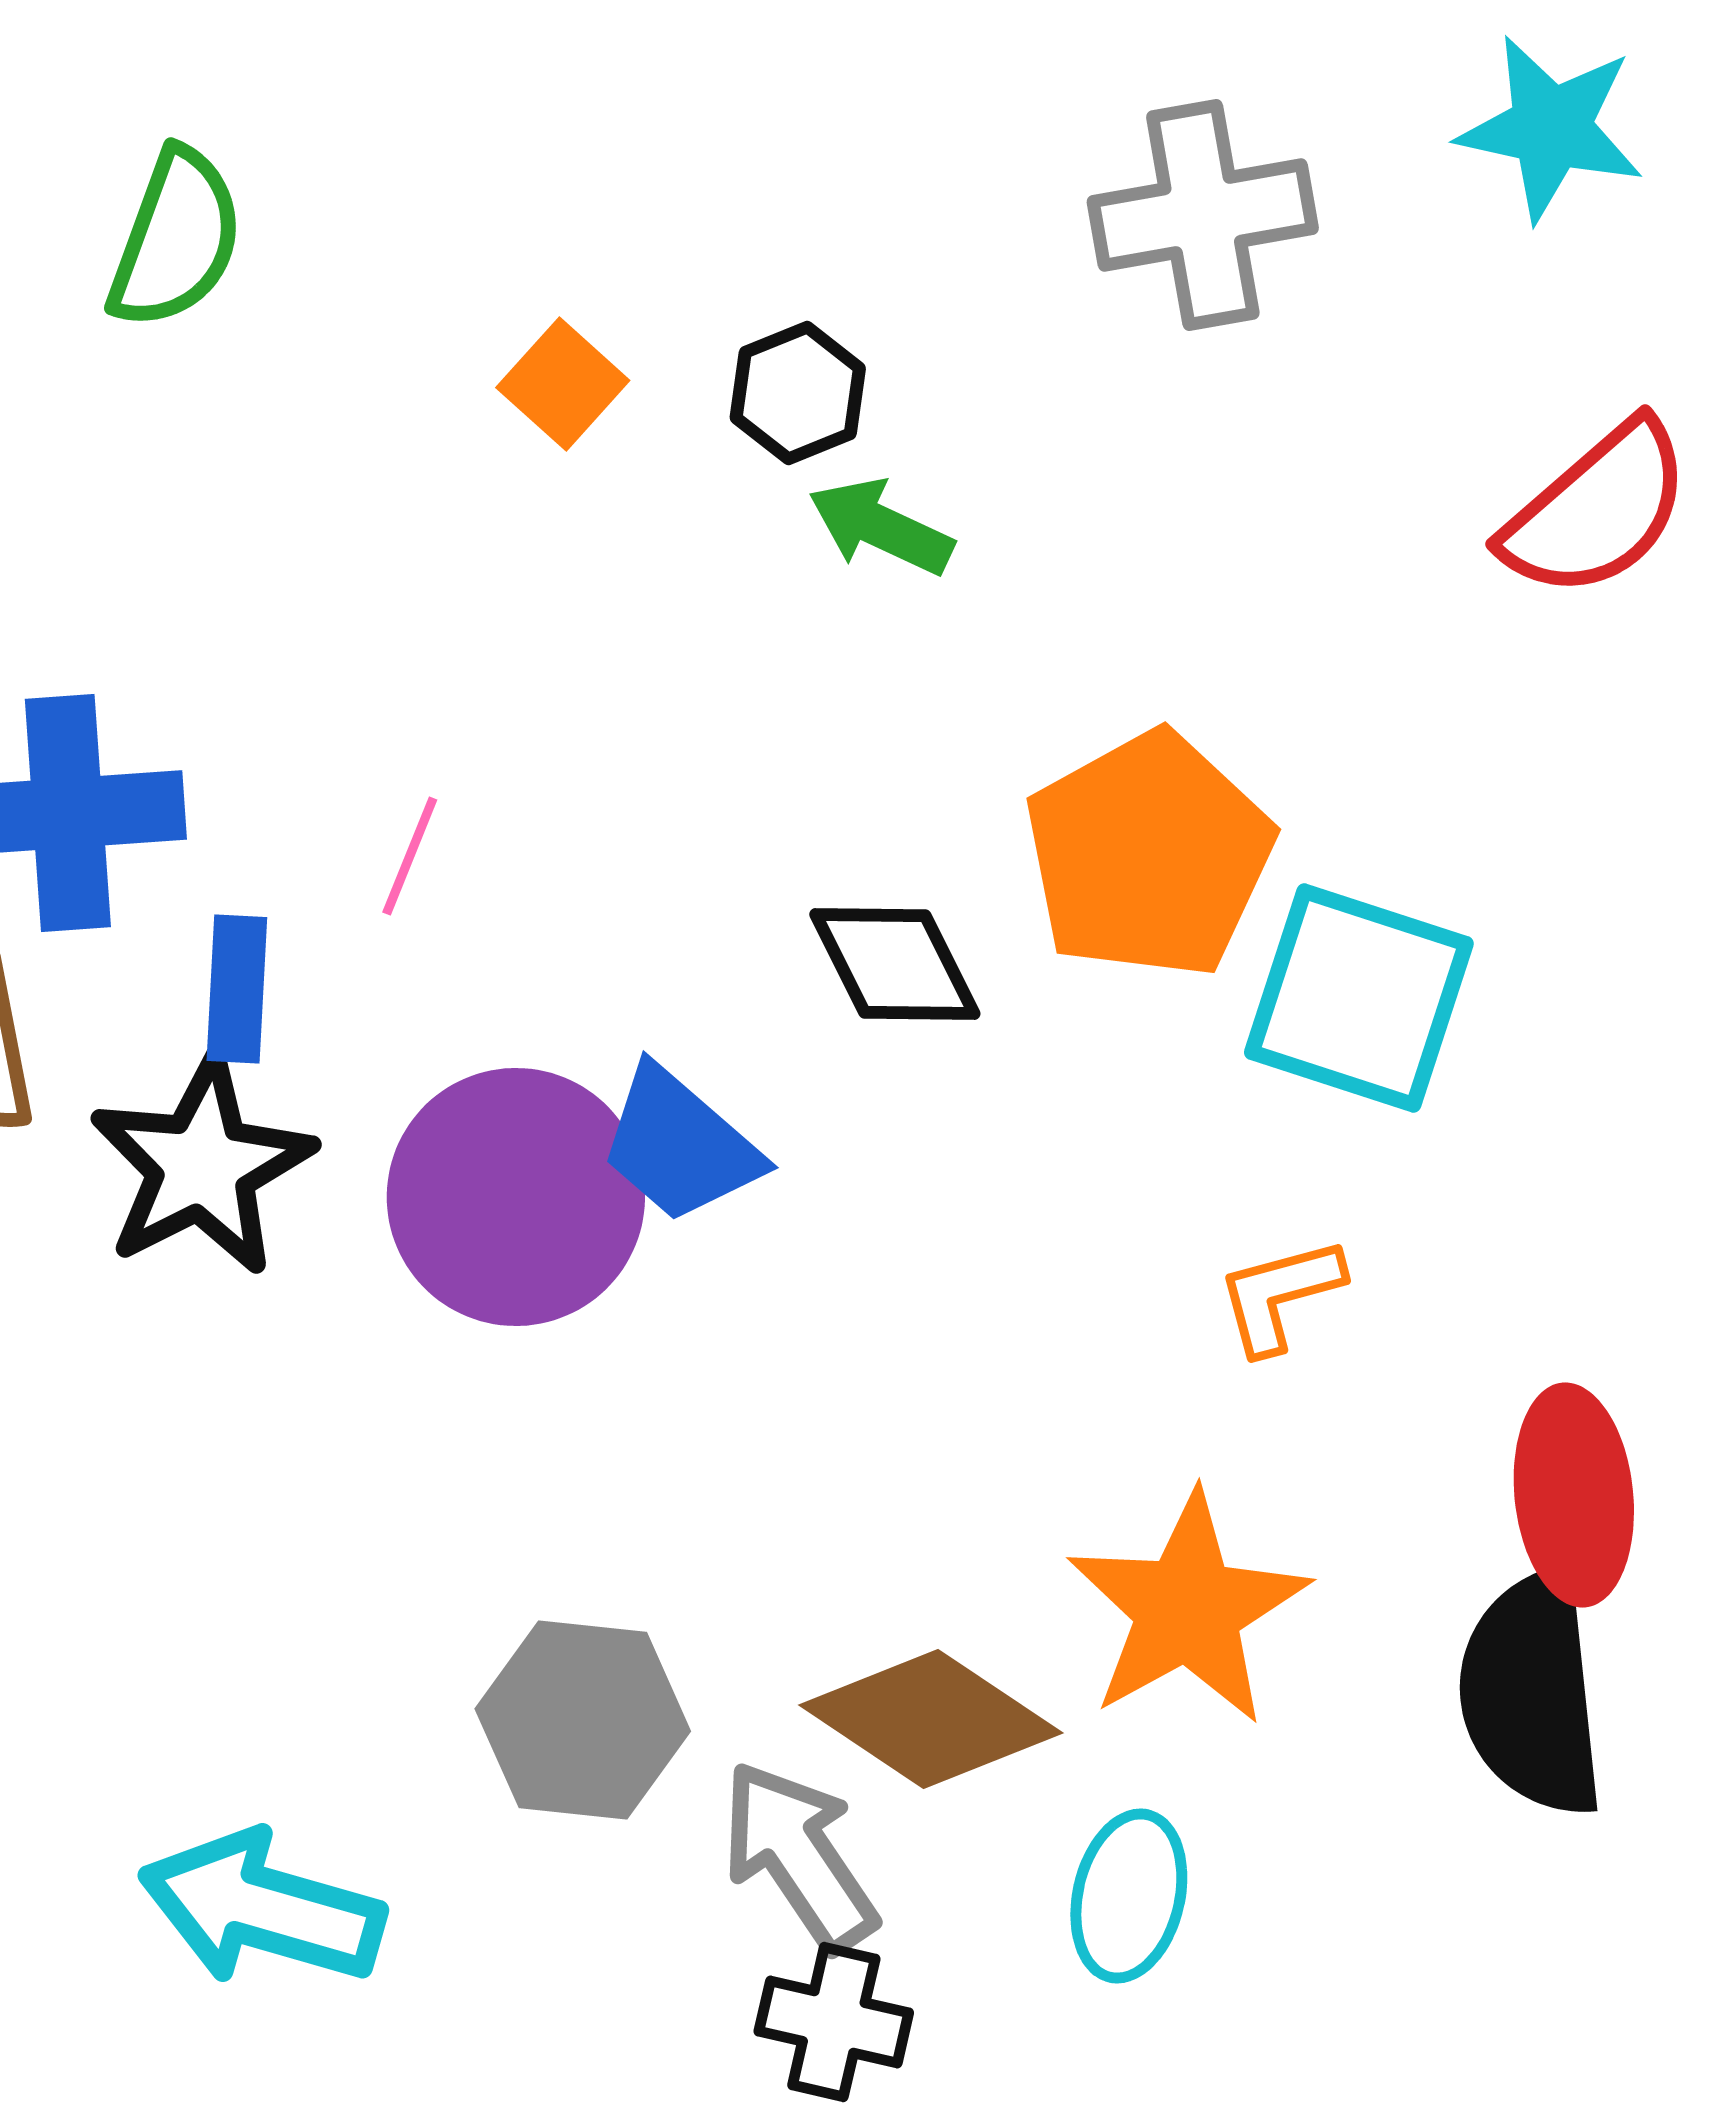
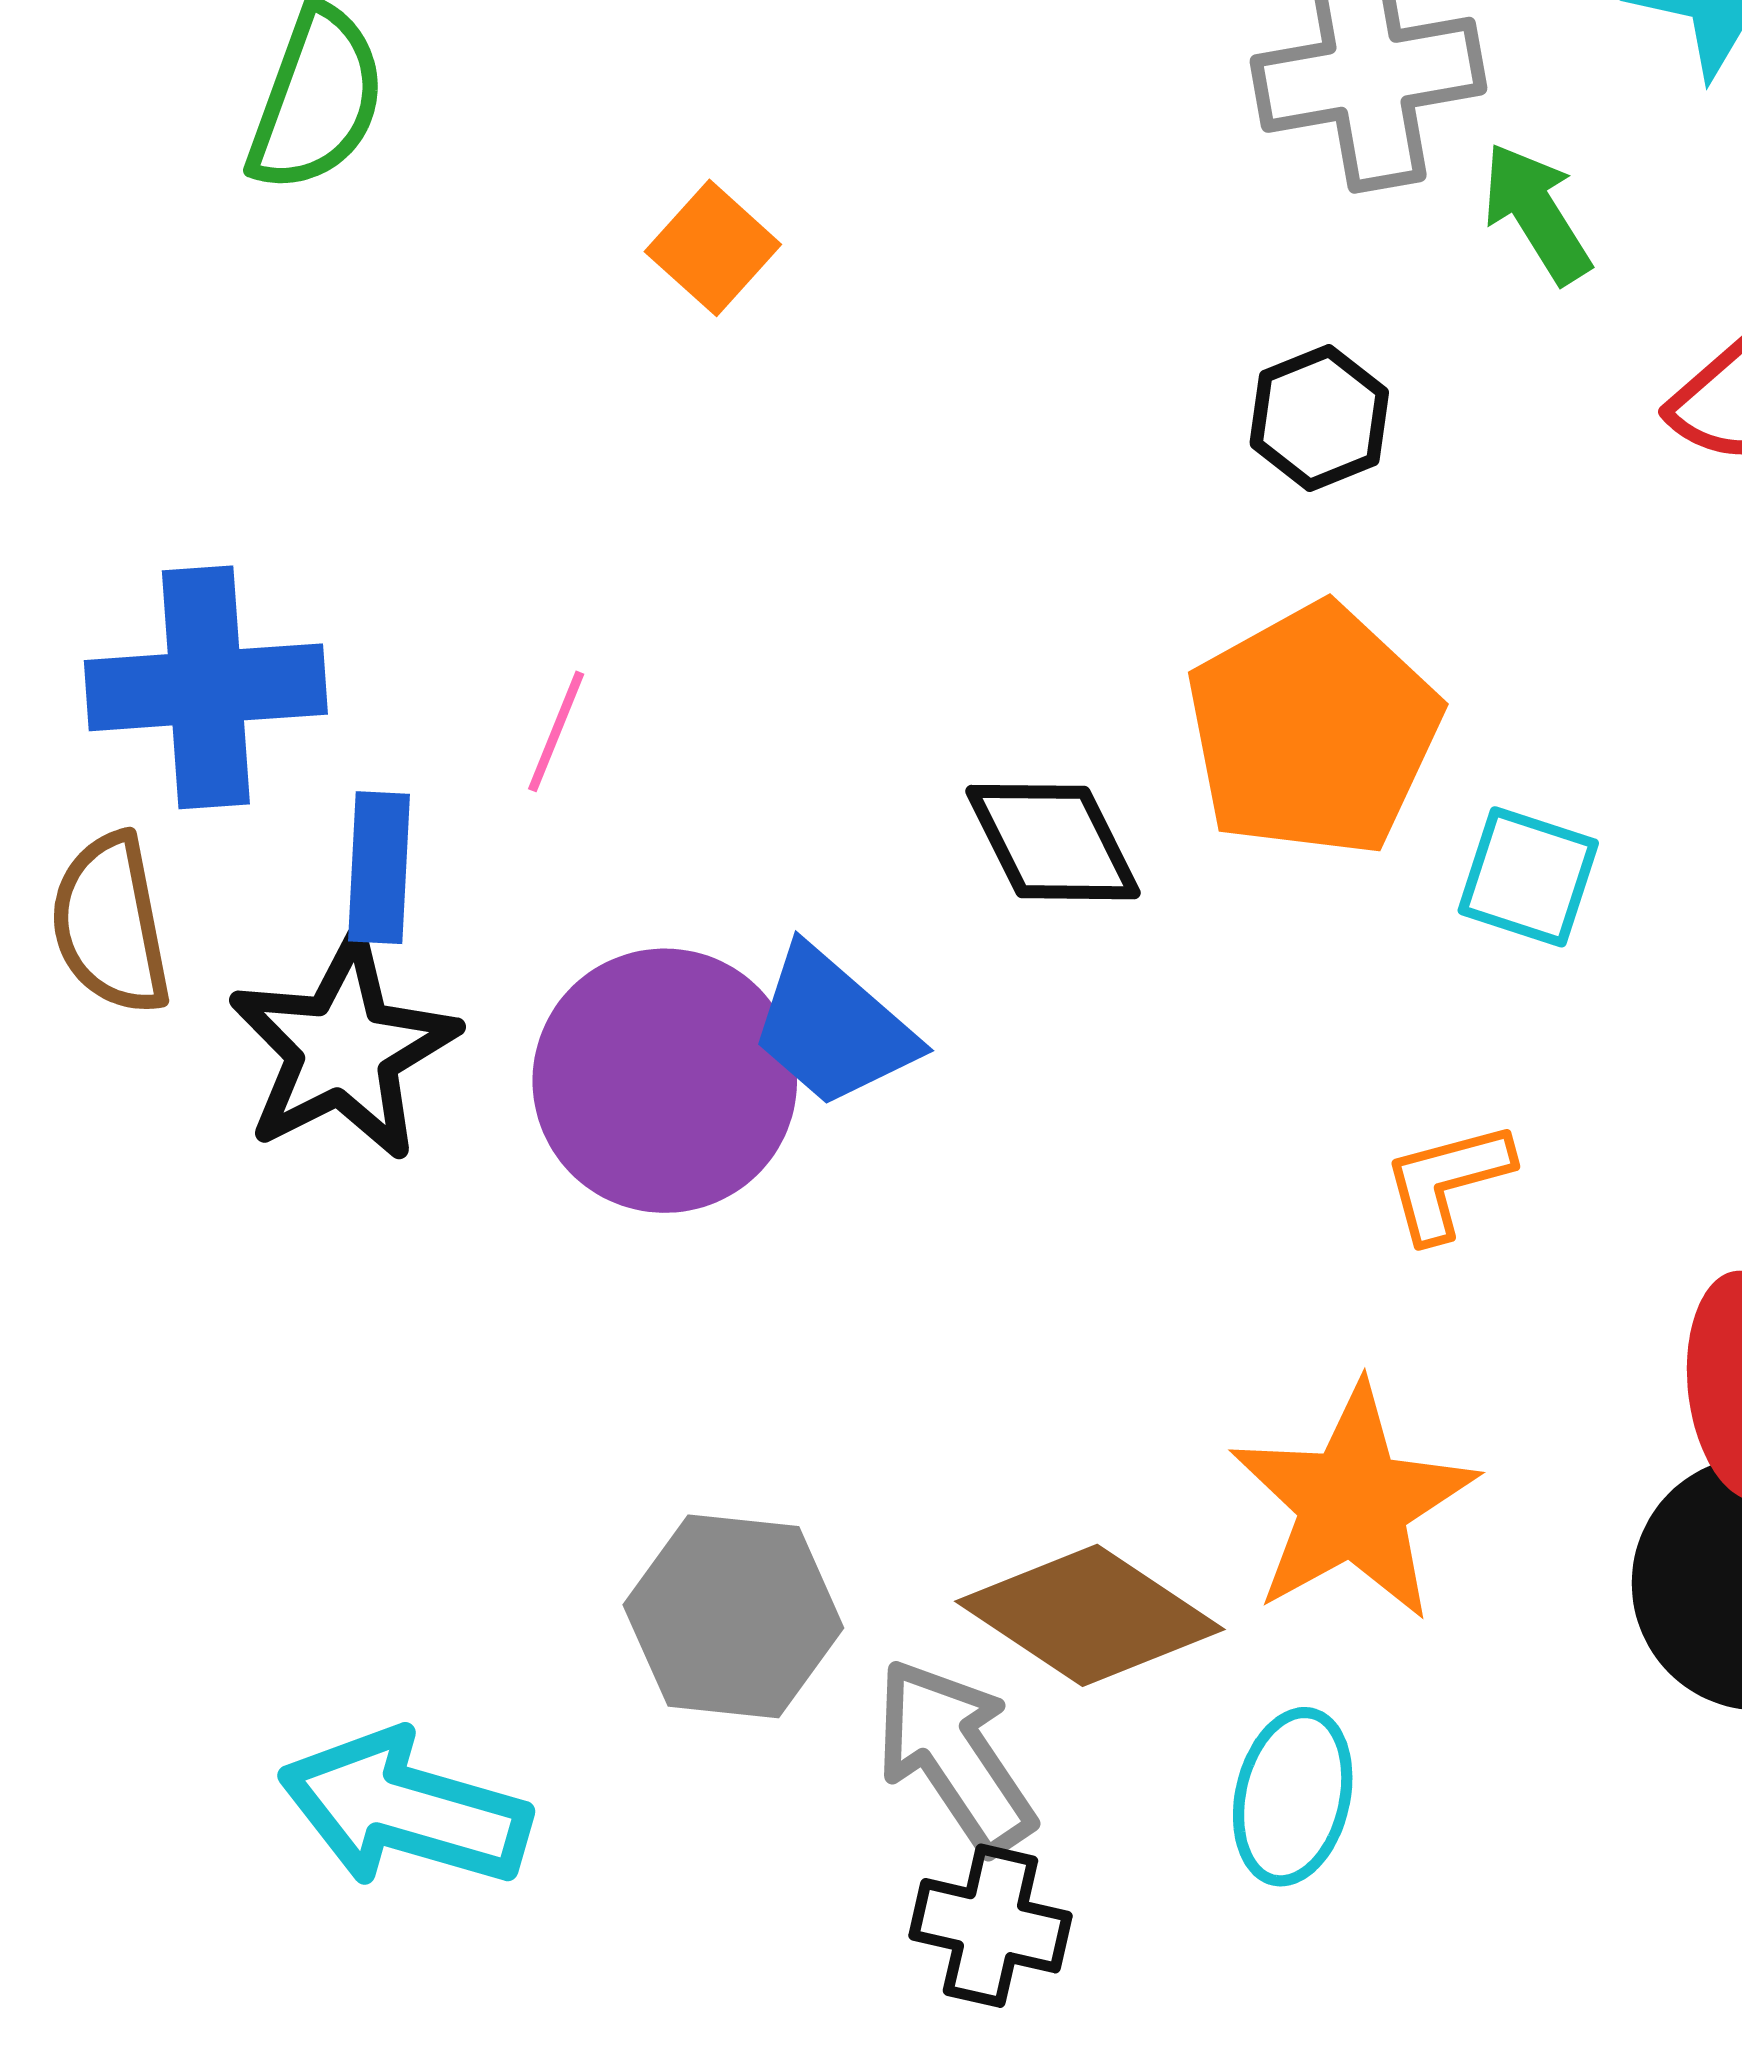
black hexagon: (798, 393) -> (1319, 418), moved
green arrow: (881, 527) -> (1536, 213), moved, turned 33
cyan square: (1359, 998) -> (1528, 877), size x0.6

